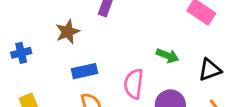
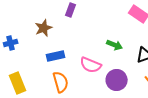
pink semicircle: (134, 84) -> (91, 65), turned -75

